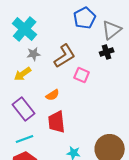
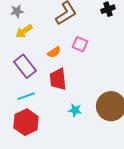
gray star: (34, 54) -> (17, 11), moved
pink square: (82, 75) -> (80, 44), moved

